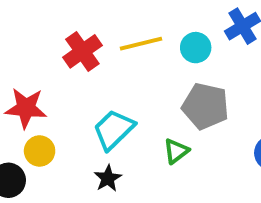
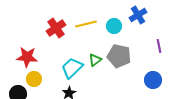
green triangle: (176, 151) -> (95, 60), moved

